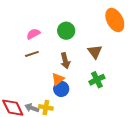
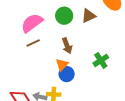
pink semicircle: (33, 34) -> (32, 23), size x1.6
brown triangle: (95, 52) -> (89, 16), moved, turned 49

